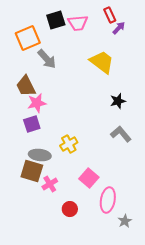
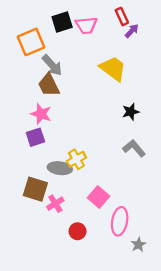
brown trapezoid: (26, 86) -> (49, 85), moved
pink star: (37, 103) -> (41, 114), turned 30
gray ellipse: (40, 155) -> (60, 168), moved

